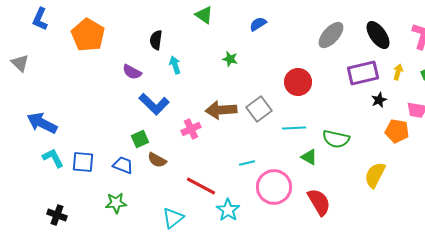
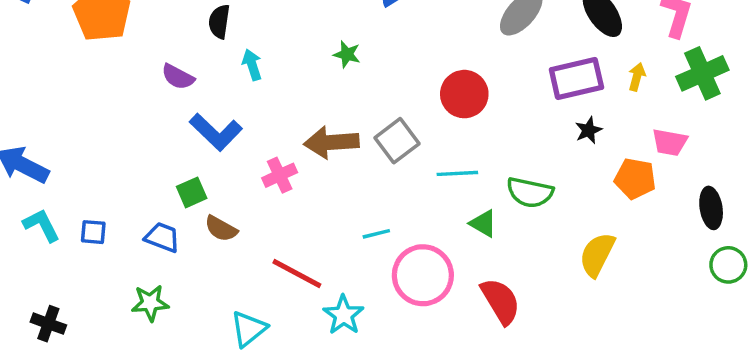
black star: (379, 100) -> (589, 130), moved
blue square: (83, 162) -> (93, 232), size x0.7

